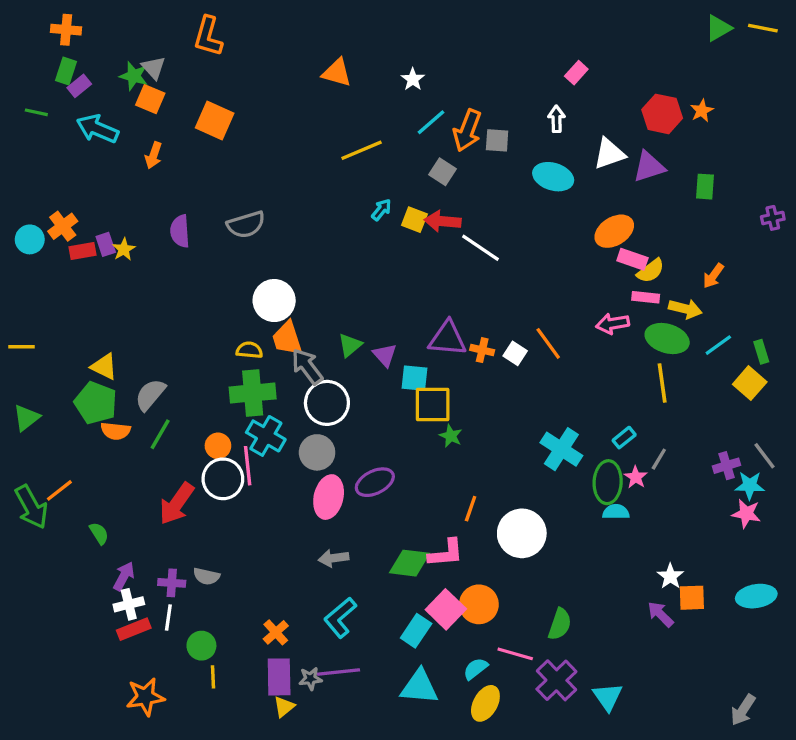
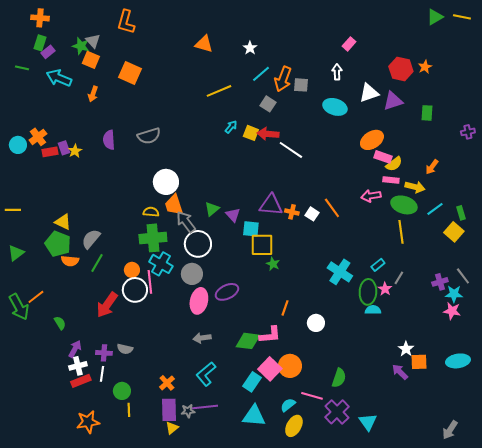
white circle: (522, 533) -> (316, 323), size x0.6

